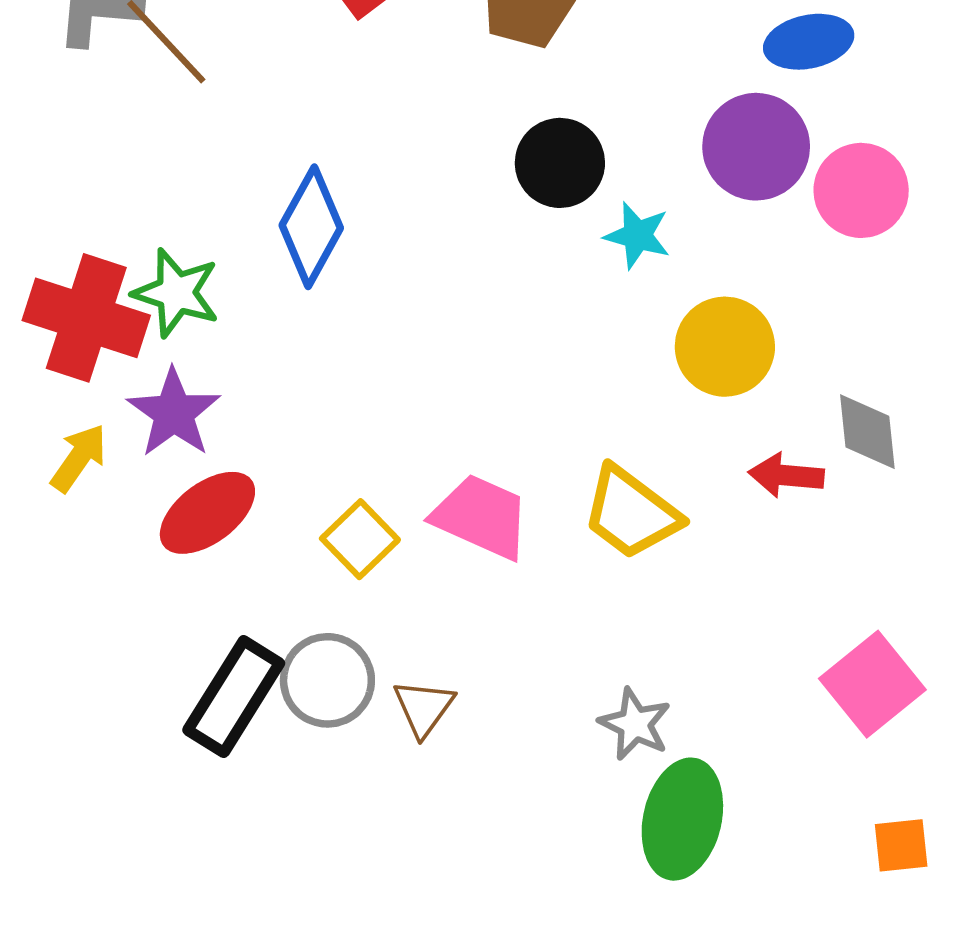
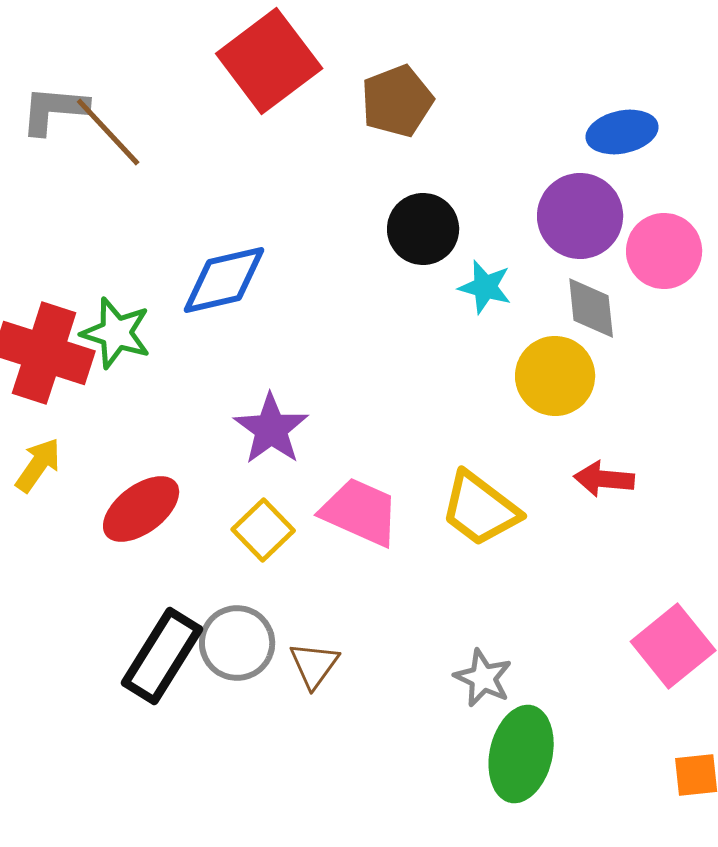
blue diamond: (311, 227) -> (224, 280), turned 48
purple star: (174, 413) -> (271, 429), moved
gray diamond: (867, 432) -> (591, 308), moved

